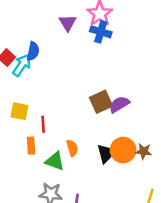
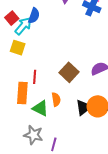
brown square: (101, 102) -> (69, 72), moved, turned -30
yellow square: (19, 111) -> (18, 48), moved
orange rectangle: (31, 146) -> (22, 93), size x1.5

